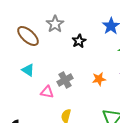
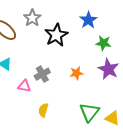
black star: (79, 41) -> (56, 35), size x1.6

